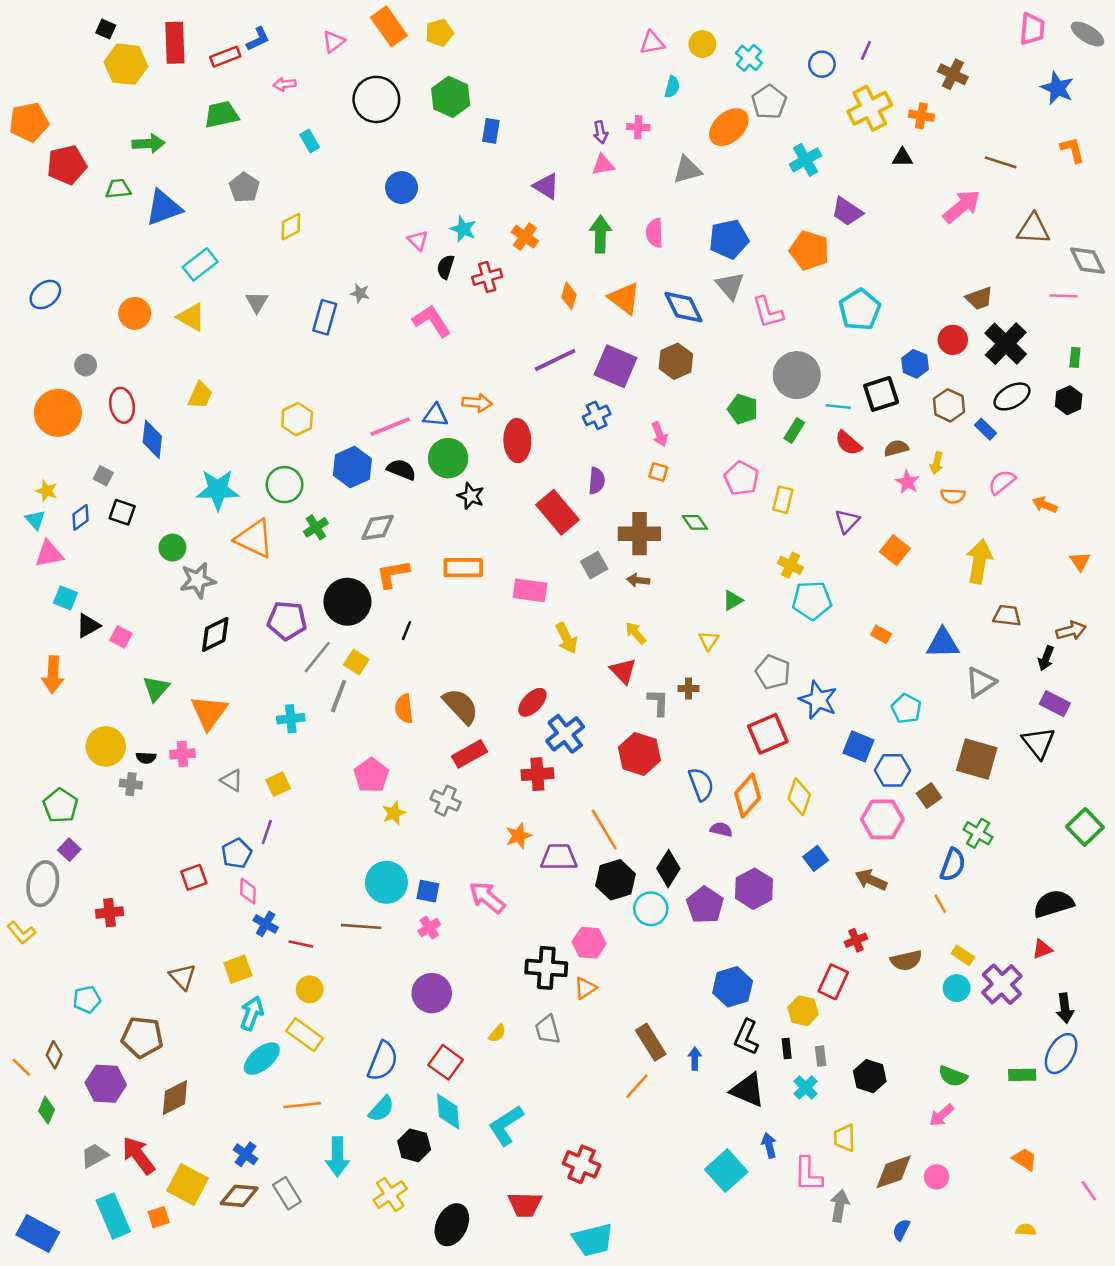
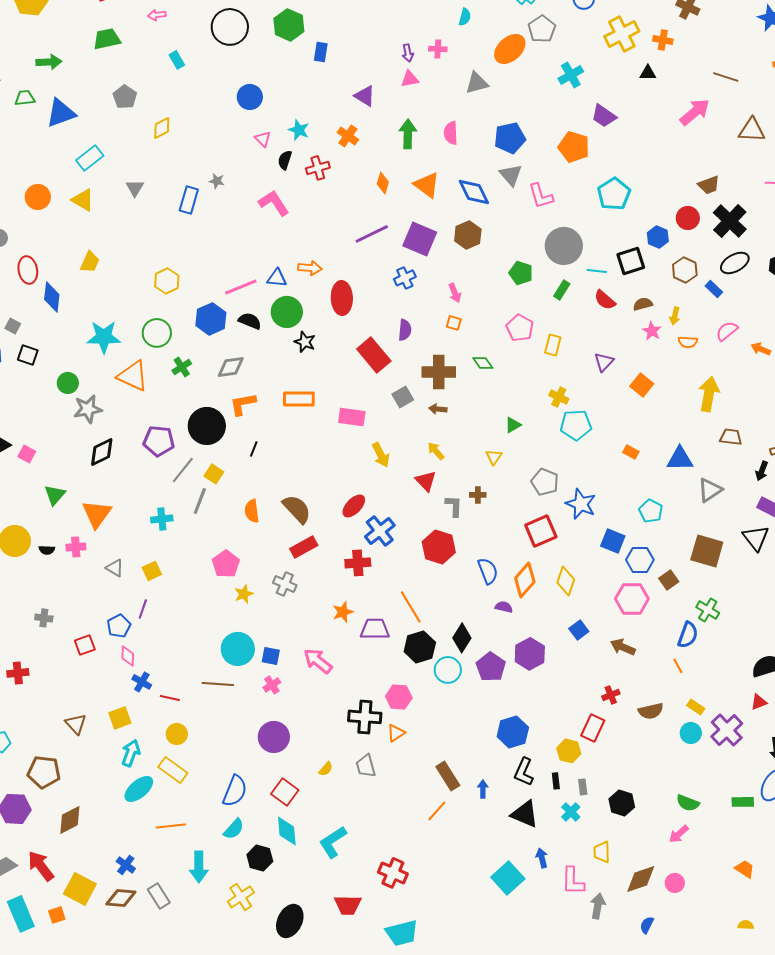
gray cross: (131, 784) -> (44, 618), moved

